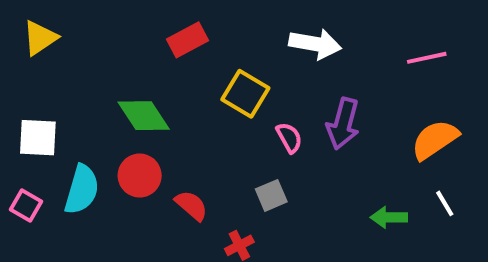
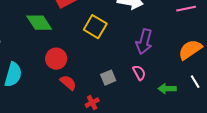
green diamond: (144, 116) -> (39, 23), moved
pink semicircle: (289, 138) -> (139, 73), moved
red circle: (140, 176) -> (56, 59), moved

